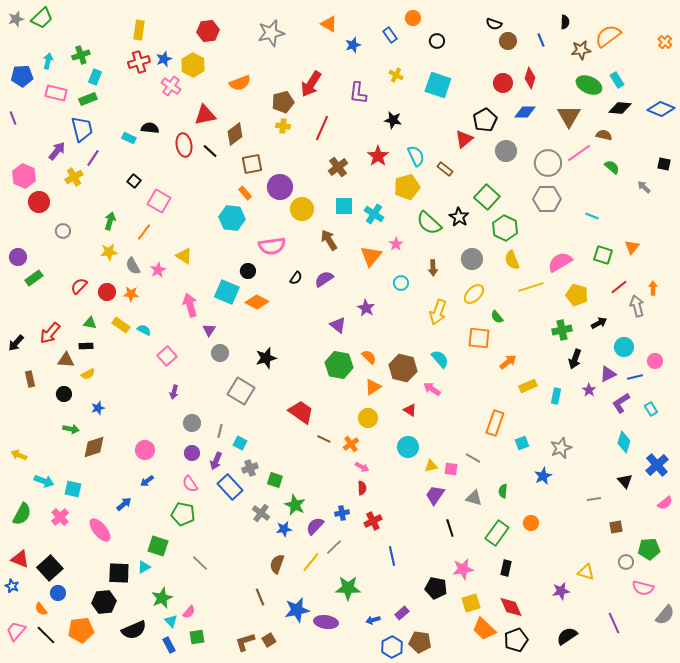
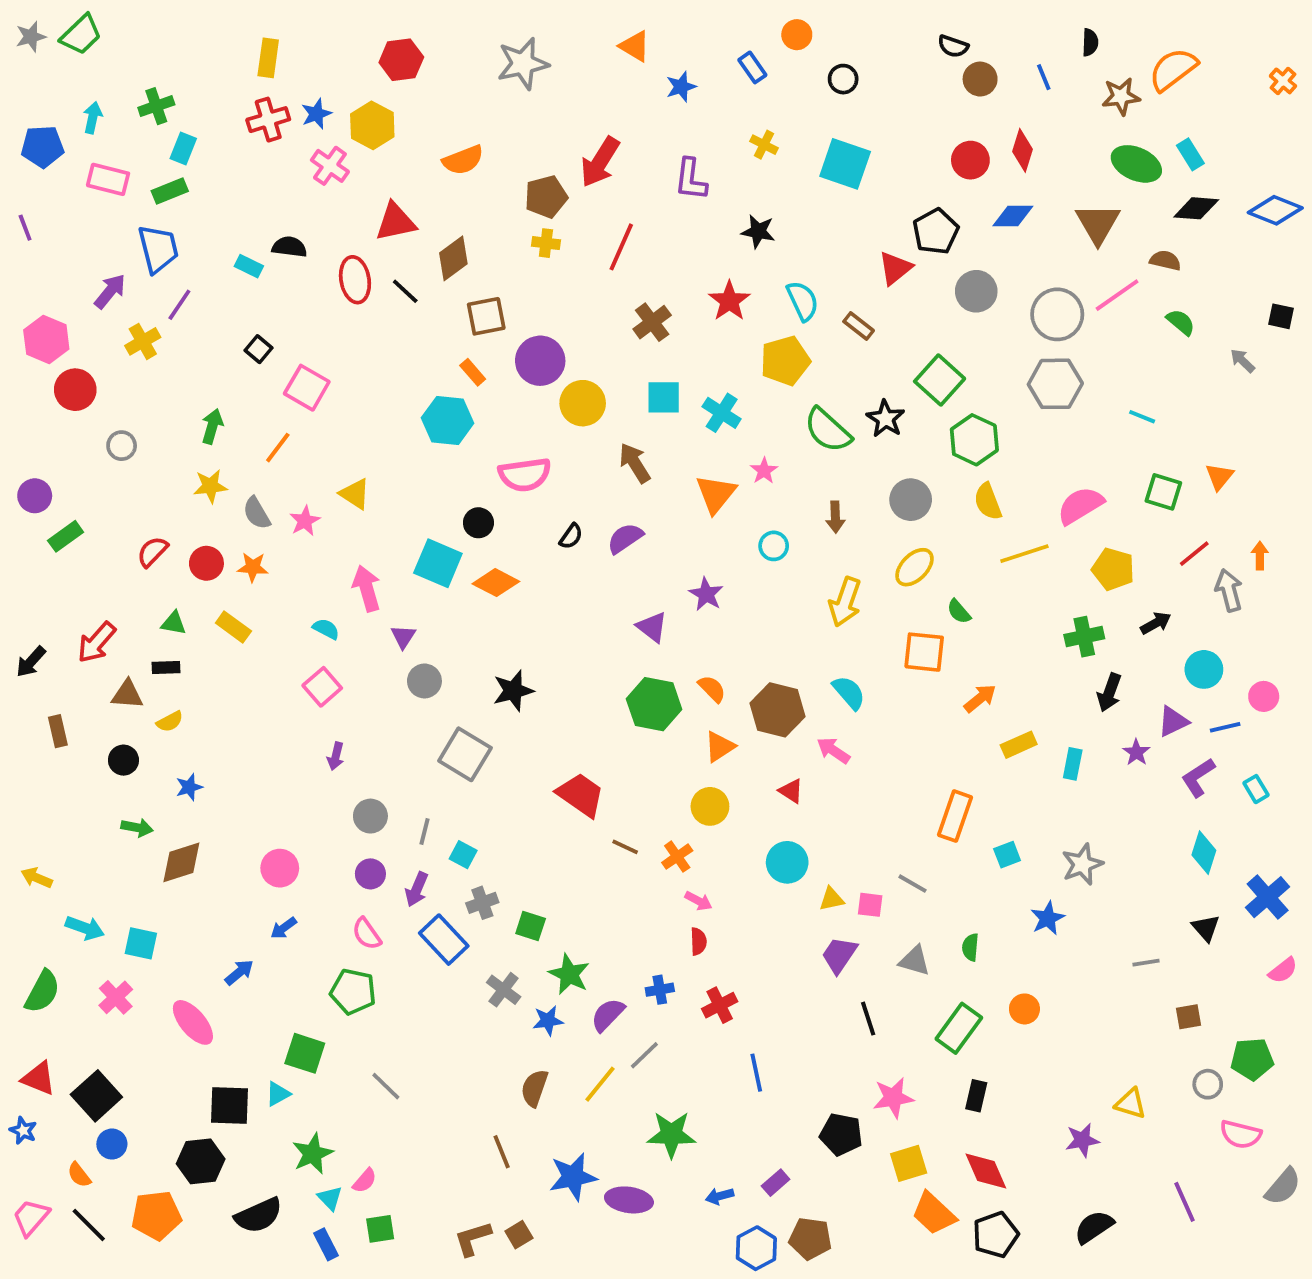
cyan semicircle: (144, 330) -> (326, 629), moved

